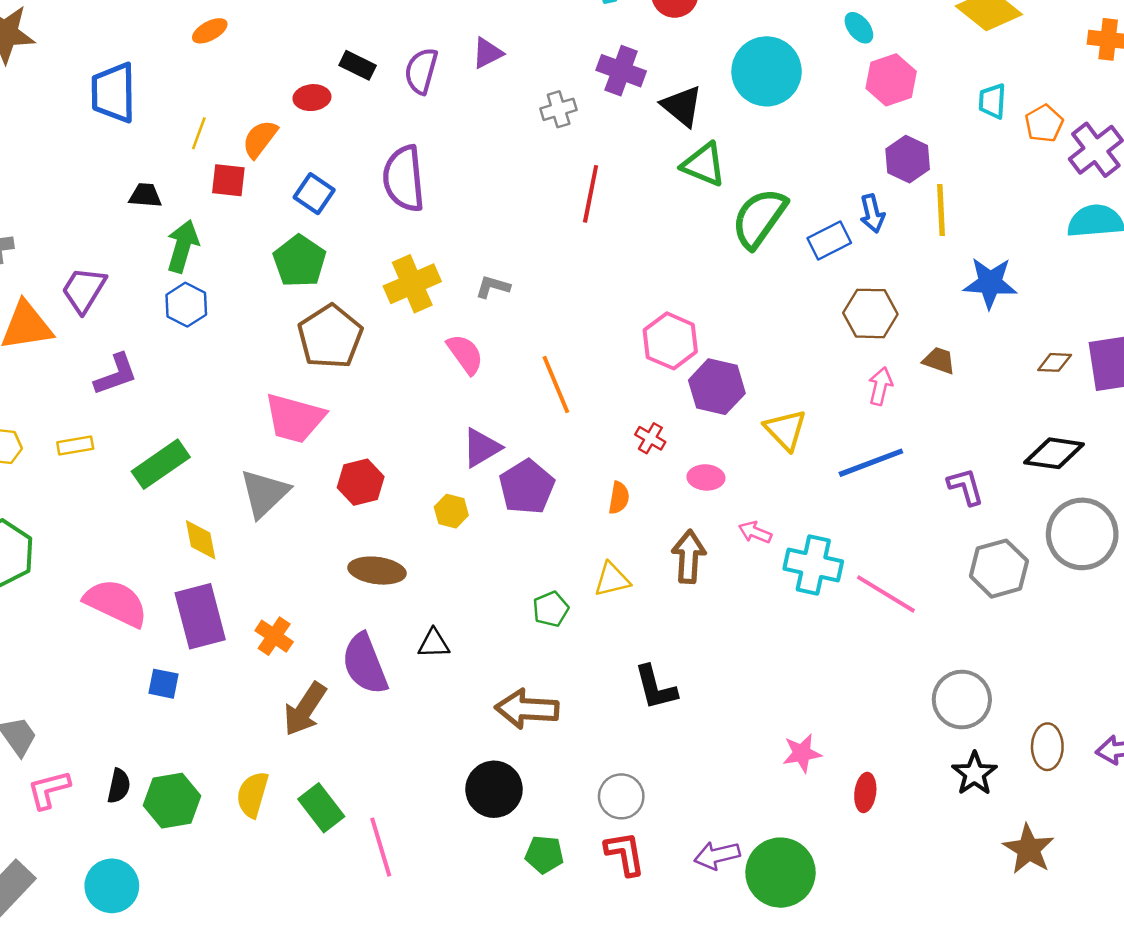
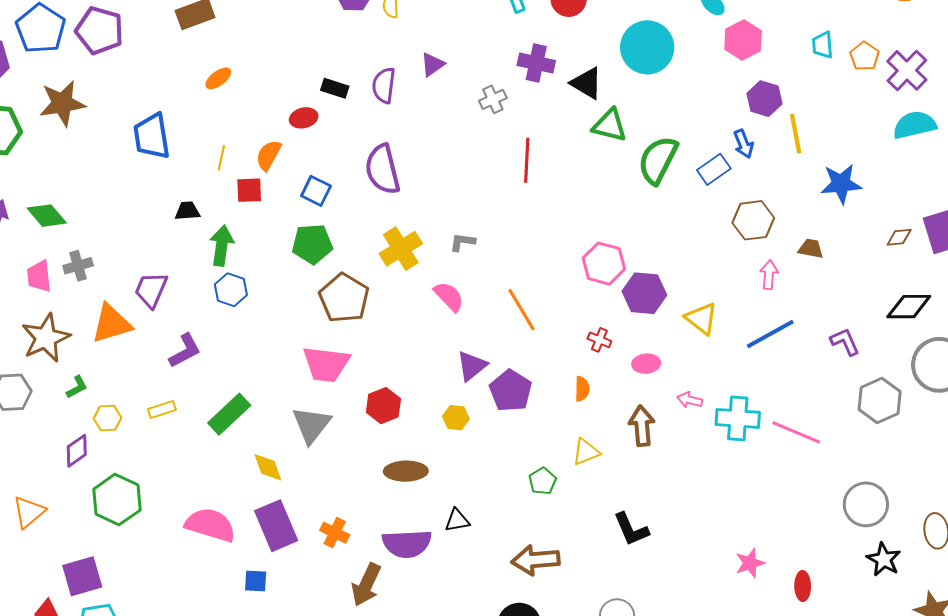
green pentagon: (299, 261) -> (312, 244), turned -30
purple semicircle: (365, 664) -> (407, 544), turned -63

